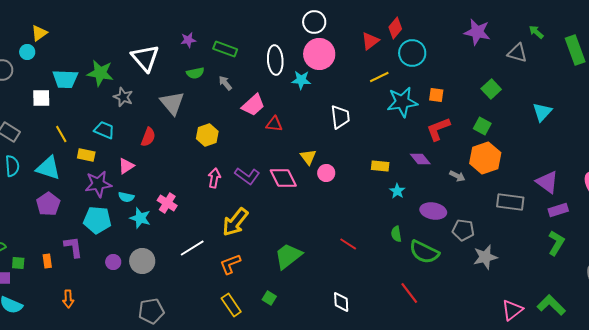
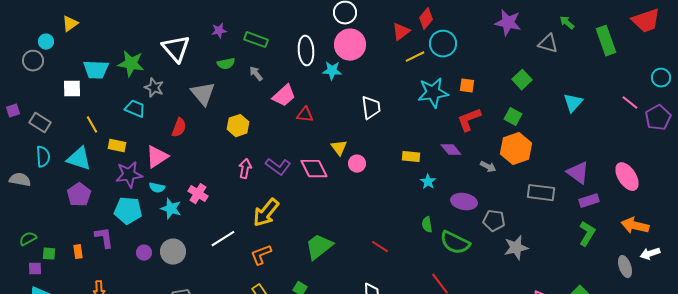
cyan circle: (27, 52) -> (46, 42), moved
yellow line: (379, 77) -> (415, 57), moved
cyan trapezoid: (104, 130) -> (135, 109), moved
pink triangle: (126, 166) -> (157, 157), size x1.4
red line: (348, 244) -> (380, 247), moved

